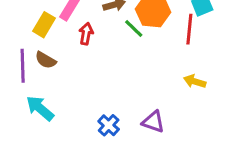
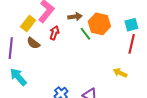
red line: (189, 29) -> (132, 44), moved
brown semicircle: (46, 60) -> (33, 43), moved

